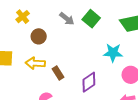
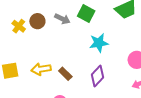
brown circle: (39, 36) -> (37, 21), moved
cyan star: (113, 53) -> (99, 43), moved

